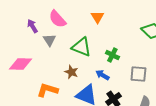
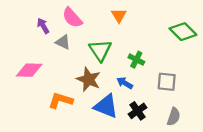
gray triangle: (49, 40) -> (63, 42), turned -32
green triangle: (81, 47) -> (100, 50), turned 35
brown star: (71, 72) -> (89, 79), size x1.5

